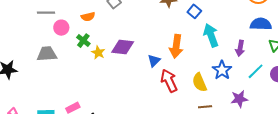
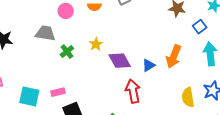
green cross: (83, 41) -> (67, 52), moved
purple diamond: (123, 47) -> (120, 61), moved, turned 40
red arrow: (169, 81) -> (133, 91), moved

